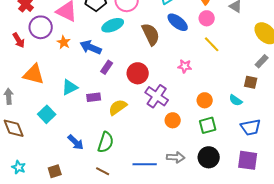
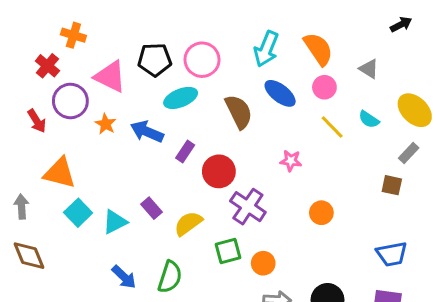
purple rectangle: (107, 67) -> (185, 152), moved
cyan triangle: (70, 87) -> (115, 222), moved
purple rectangle: (94, 97) -> (152, 208), turned 56
cyan semicircle: (236, 100) -> (369, 119), moved
cyan square: (47, 114) -> (78, 213), moved
orange circle: (173, 120) -> (263, 263), moved
green square: (208, 125) -> (228, 251), moved

